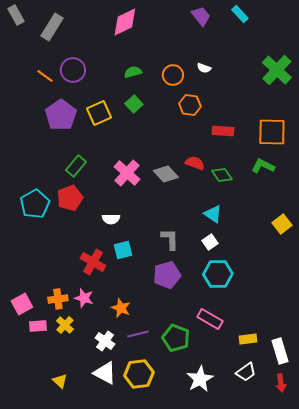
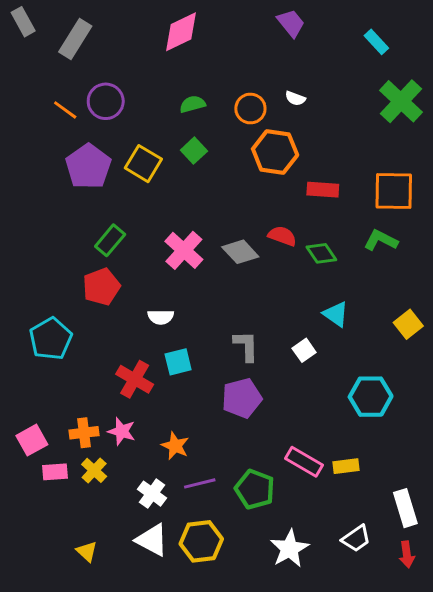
cyan rectangle: (240, 14) -> (376, 42), moved
orange hexagon: (190, 105) -> (275, 152), size x1.4
yellow square: (99, 113) -> (143, 164), turned -35
cyan pentagon: (35, 204) -> (51, 339), moved
cyan triangle: (213, 214) -> (336, 314), moved
cyan hexagon: (218, 274) -> (371, 397), moved
yellow rectangle: (248, 339) -> (346, 466), moved

